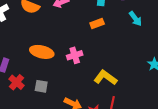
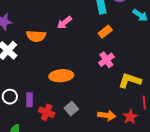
pink cross: (75, 55) -> (106, 60), moved
gray square: (41, 86) -> (71, 109), turned -32

